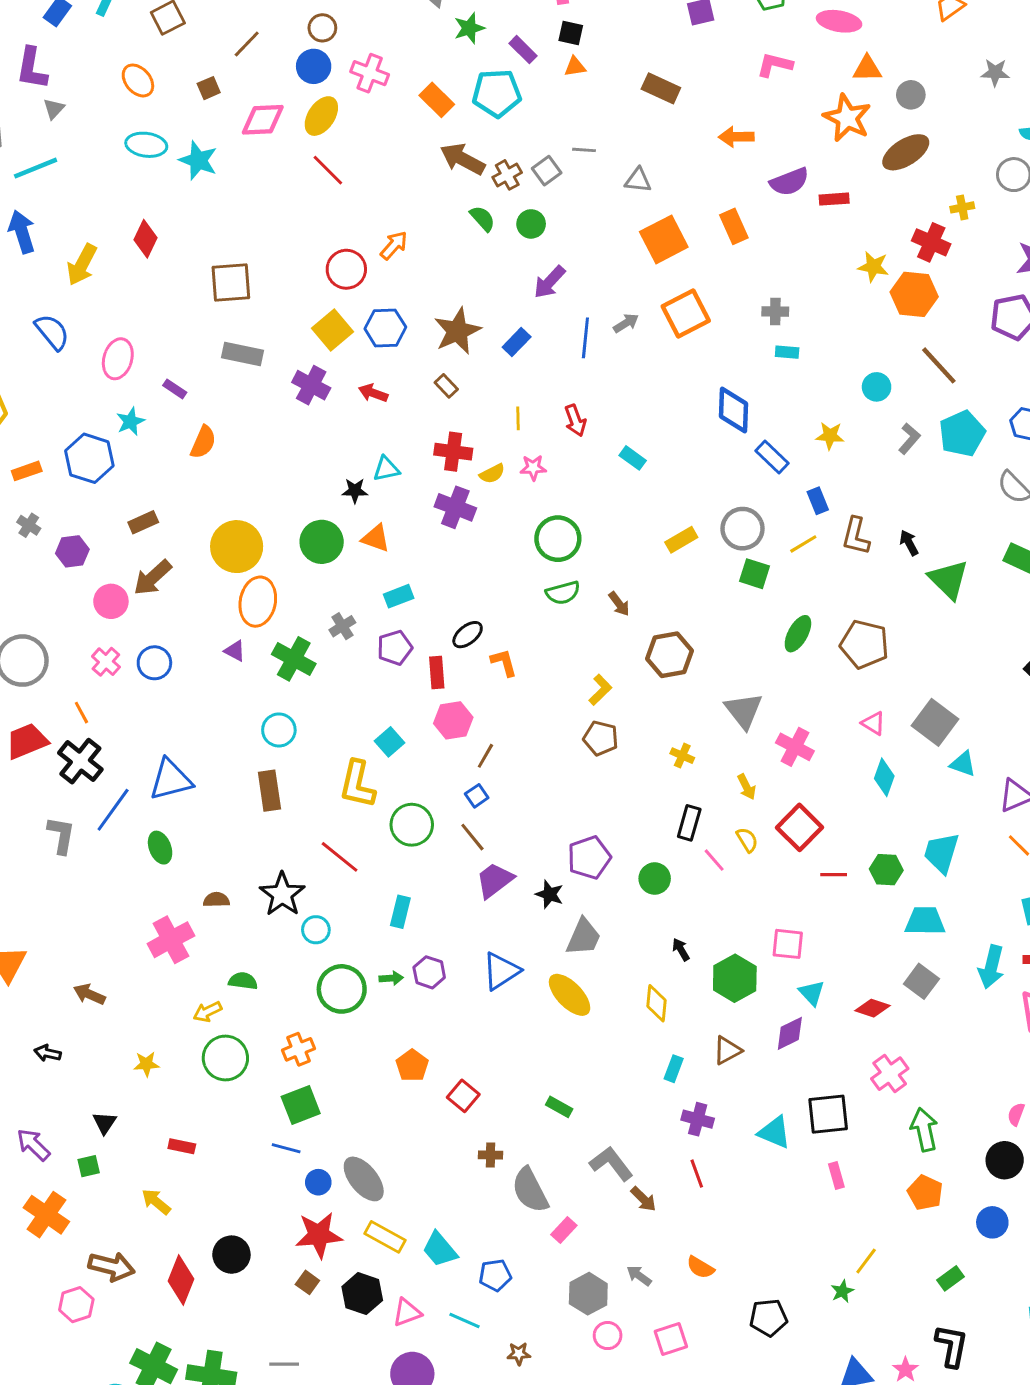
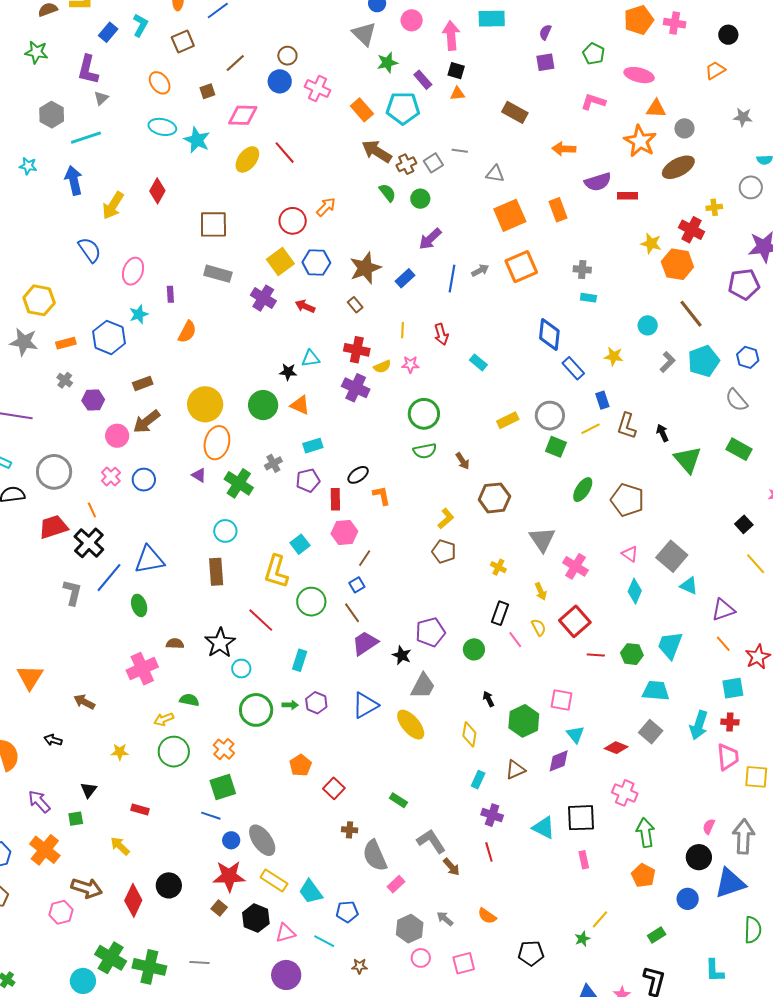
yellow ellipse: (321, 116) -> (247, 159), moved
purple rectangle: (175, 389) -> (170, 294), turned 49
orange cross: (298, 1049) -> (224, 749), turned -30
pink cross: (890, 1074) -> (625, 793), turned -35

